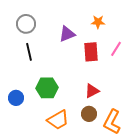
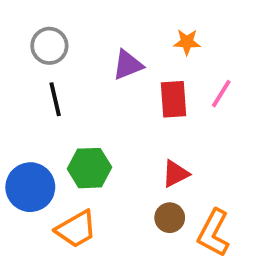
blue circle: (16, 98) -> (30, 187), size x1.6
orange trapezoid: (58, 120) -> (76, 229), moved

